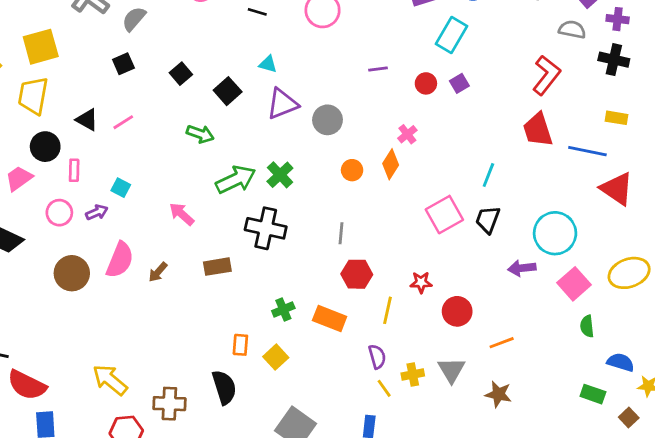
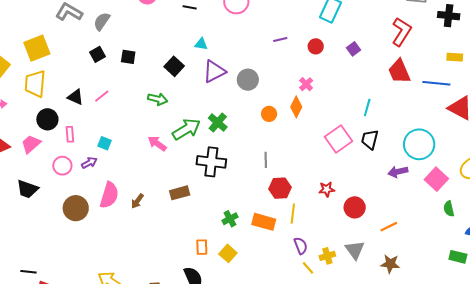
black square: (181, 74) -> (128, 57), moved, turned -35
purple square: (459, 83) -> (353, 49), moved
pink arrow: (182, 214) -> (157, 144), moved
yellow line: (388, 310) -> (293, 214), moved

